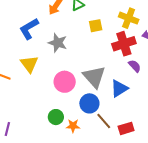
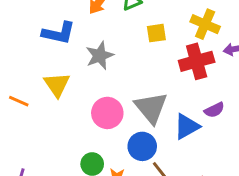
blue L-shape: (29, 29) -> (59, 33), turned -140
gray star: (58, 43) -> (100, 56), turned 30
purple semicircle: (135, 66) -> (214, 110), moved, turned 104

